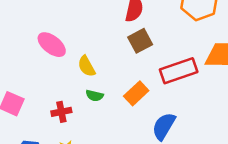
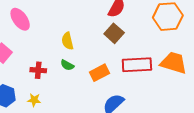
brown square: (140, 41) -> (114, 33), turned -36
pink ellipse: (52, 45) -> (20, 19), moved

